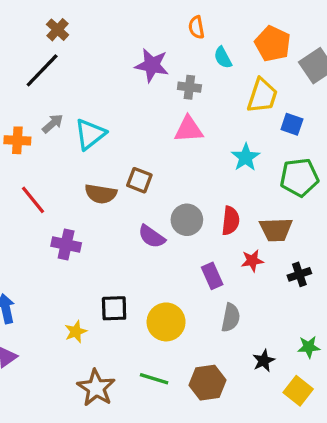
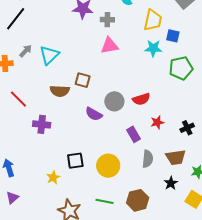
cyan star: (246, 157) -> (153, 48), moved, turned -30
red semicircle: (231, 221) -> (141, 99), turned 72
brown trapezoid: (276, 230) -> (176, 157), moved

